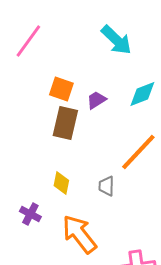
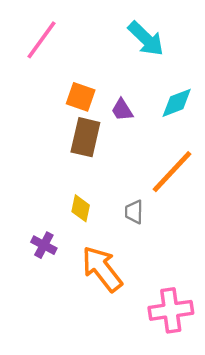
purple trapezoid: (96, 100) -> (122, 110), turned -90

